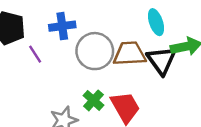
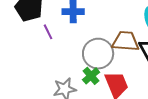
gray circle: (95, 51) -> (98, 54), moved

